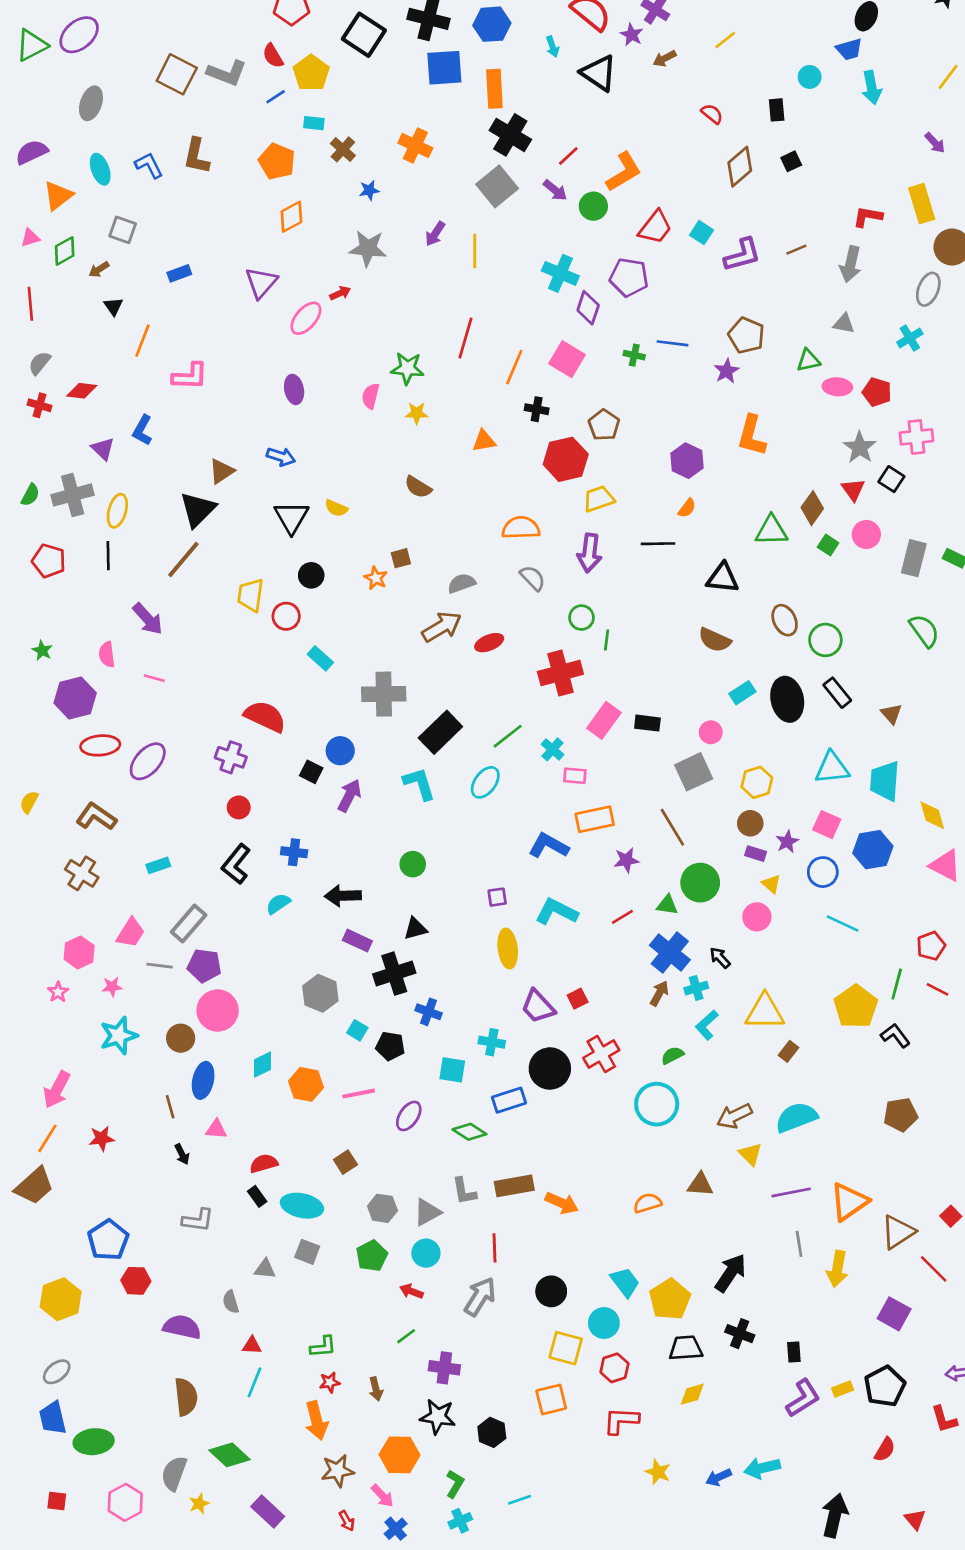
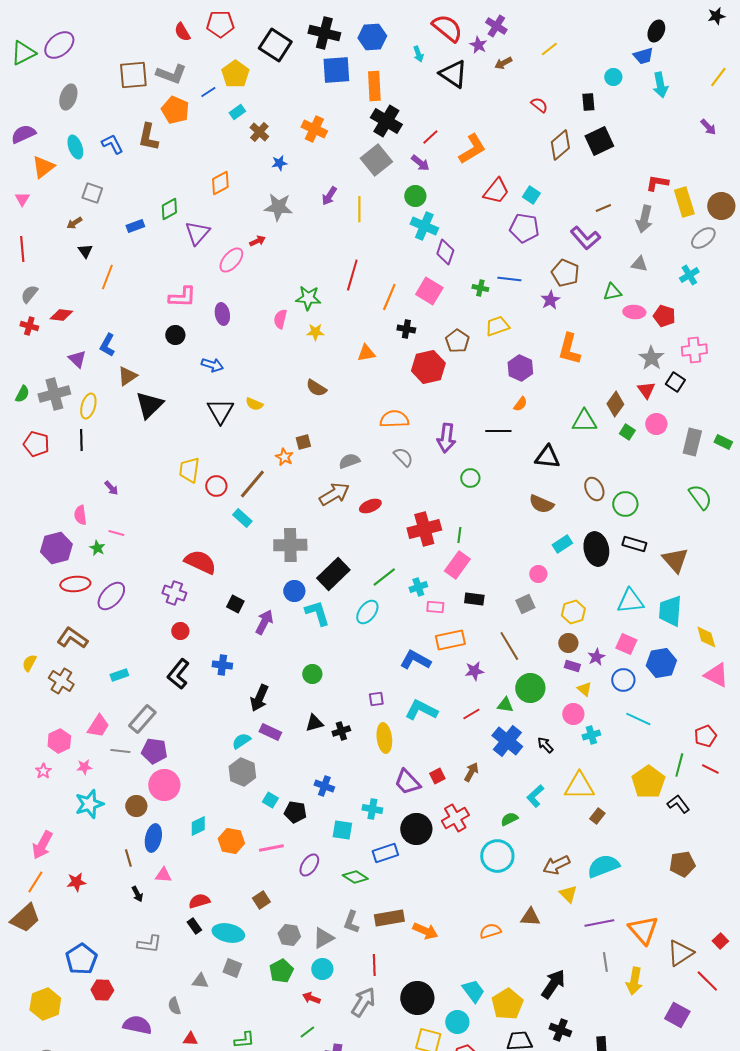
red semicircle: (273, 56) -> (182, 32), moved
brown square: (177, 74) -> (133, 75), turned -32
cyan rectangle: (314, 123) -> (237, 112), turned -42
orange pentagon: (277, 161) -> (175, 110), moved
black square: (791, 161) -> (599, 141), size x1.8
yellow rectangle: (922, 204) -> (684, 202), moved
green circle: (593, 206) -> (415, 196), moved
pink triangle: (30, 238) -> (22, 199), turned -42
green diamond: (65, 251) -> (169, 209), moved
purple L-shape: (742, 255) -> (585, 238), moved, turned 64
purple pentagon: (629, 277) -> (524, 228), moved
gray ellipse: (928, 289) -> (703, 238), turned 30
pink L-shape: (190, 376) -> (182, 297), moved
brown triangle: (222, 471) -> (127, 376), moved
yellow trapezoid: (599, 499) -> (497, 326), moved
brown line: (183, 560) -> (252, 484), moved
black circle: (311, 575) -> (175, 335), moved
green circle: (582, 618) -> (470, 478), moved
purple arrow: (148, 619) -> (111, 488), size x0.6
green line: (607, 640) -> (459, 535), moved
green star: (42, 651) -> (97, 548), moved
black rectangle: (837, 693) -> (634, 544), turned -35
brown triangle: (891, 714) -> (675, 560), size x1.6
black rectangle: (647, 723) -> (474, 599), moved
cyan cross: (552, 749) -> (418, 587), turned 30
blue circle: (340, 751) -> (294, 591), moved
gray square: (694, 772) -> (525, 604), size x0.7
yellow semicircle: (29, 802) -> (29, 663), moved
black arrow: (343, 896) -> (259, 698), turned -64
cyan semicircle: (278, 904) -> (241, 741), moved
black cross: (394, 974) -> (341, 731), moved, size x0.6
cyan cross: (696, 988) -> (591, 735), moved
brown arrow: (659, 993) -> (471, 772), moved
gray L-shape: (464, 1191) -> (351, 922), turned 30
orange triangle: (849, 1202) -> (643, 930), turned -36
black circle: (551, 1291) -> (417, 998), size x1.4

